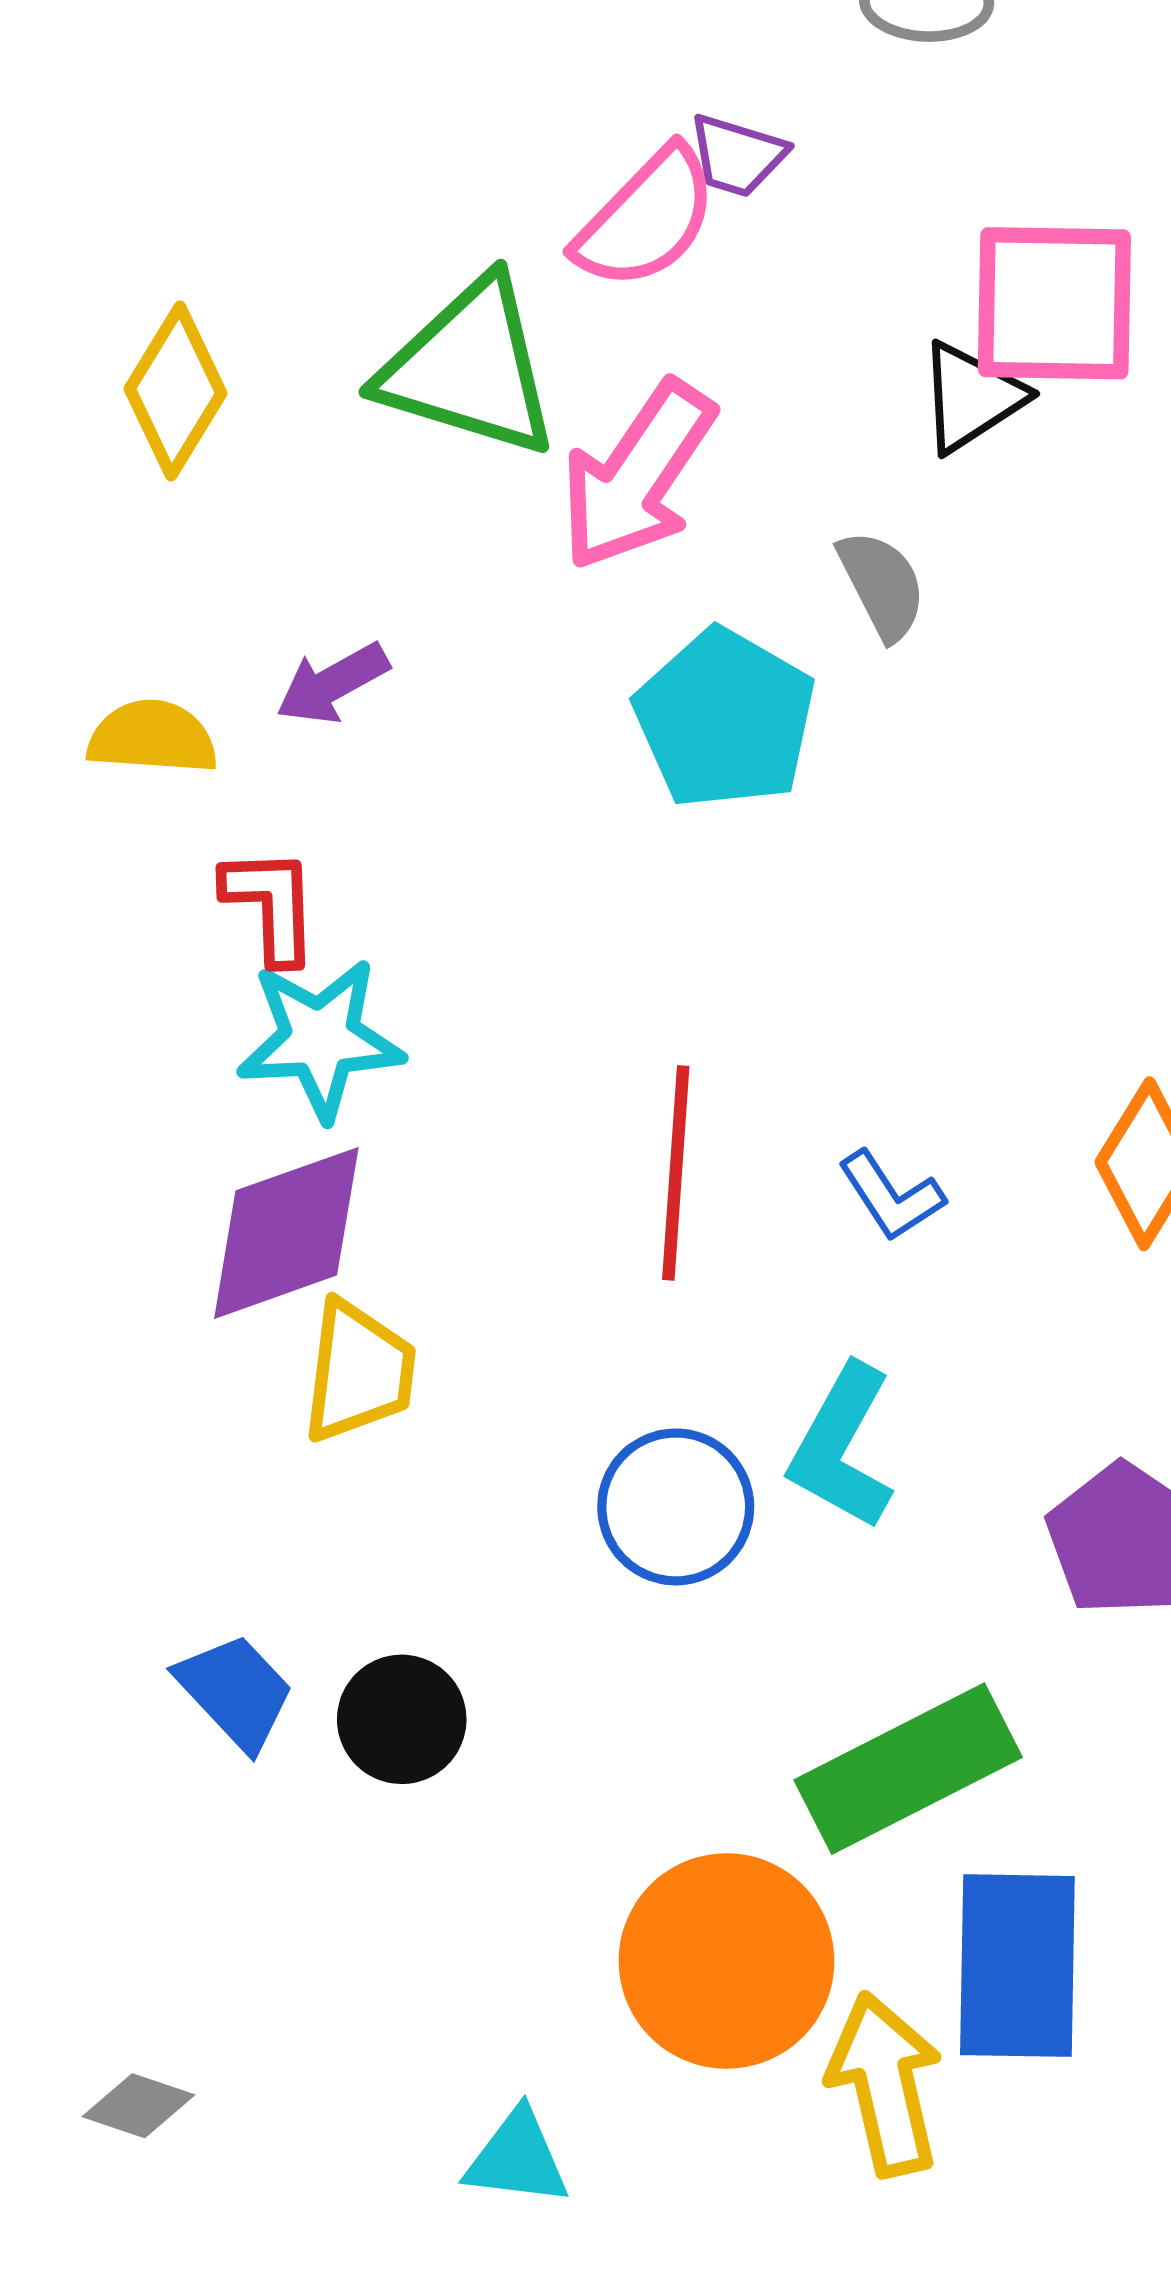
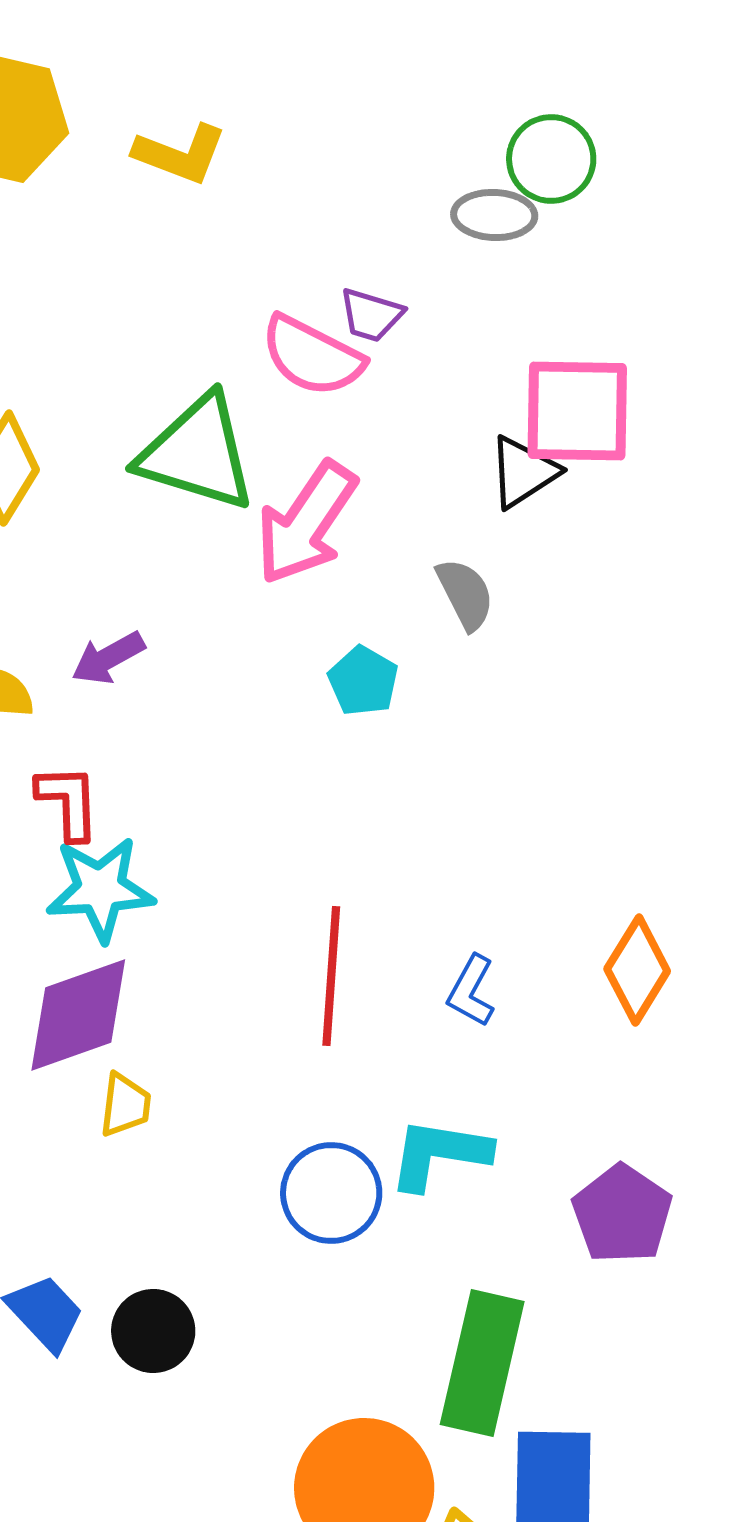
pink semicircle: (646, 219) -> (312, 356), turned 73
cyan pentagon: (725, 719) -> (363, 681), size x0.6
blue L-shape: (891, 1196) -> (471, 991), turned 62
yellow trapezoid: (359, 1371) -> (125, 1105), size x0.7
cyan L-shape: (842, 1447) -> (439, 1154), turned 70
green rectangle: (908, 1769) -> (482, 1363), turned -50

